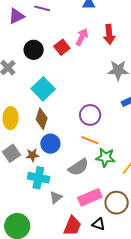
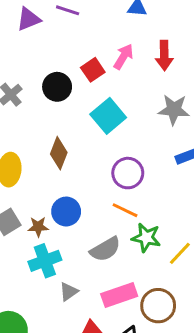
black circle: (34, 50) -> (57, 87), moved
cyan square: (43, 89) -> (108, 116), moved
brown diamond: (42, 119) -> (59, 153), moved
cyan cross: (38, 178) -> (45, 261), turned -35

